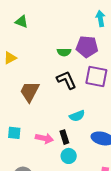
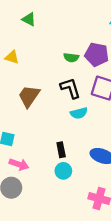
yellow triangle: (10, 58) -> (12, 57), turned 40
cyan semicircle: (77, 116) -> (79, 113), moved
pink arrow: (44, 138) -> (19, 164), moved

